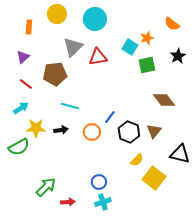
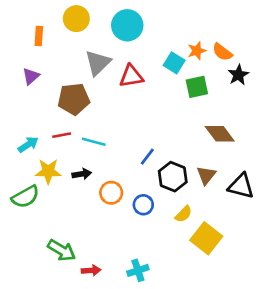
orange semicircle: (172, 24) -> (222, 52), moved
red line: (26, 84) -> (62, 135), moved, turned -48
orange circle: (92, 132) -> (111, 193), moved
black triangle: (180, 154) -> (241, 186), moved
blue circle: (99, 182) -> (143, 205), moved
green arrow: (46, 187) -> (62, 250), turned 75

